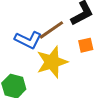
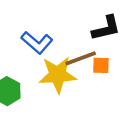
brown line: (51, 30) -> (81, 58), moved

